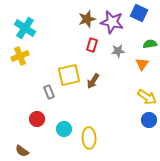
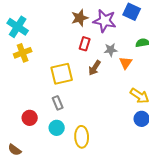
yellow cross: (20, 56) -> (23, 53), moved
orange triangle: (142, 64) -> (126, 63), moved
brown arrow: (93, 81) -> (95, 68), moved
gray rectangle: (49, 92) -> (58, 103), moved

